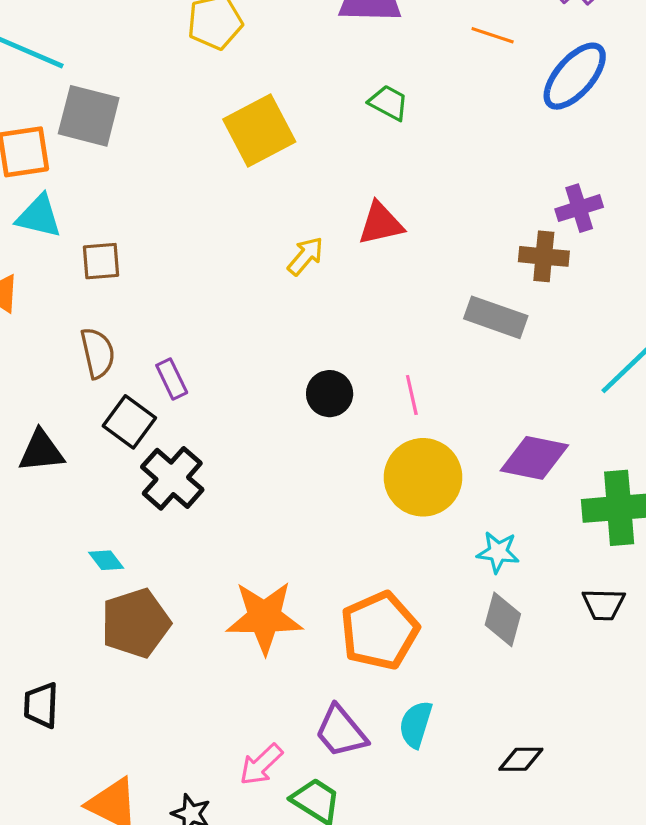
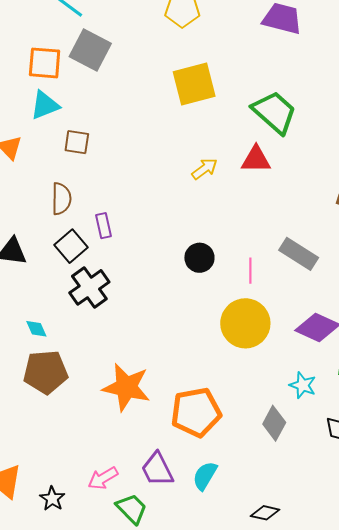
green trapezoid: (388, 103) -> (274, 112), moved, size x1.8
cyan triangle: (39, 216) -> (45, 105), turned -48
gray rectangle: (496, 317) -> (299, 254), moved
cyan star: (498, 552) -> (303, 385), moved

